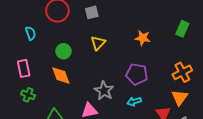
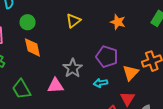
green circle: (63, 51) -> (28, 22), moved
orange triangle: (180, 98) -> (131, 73), moved

